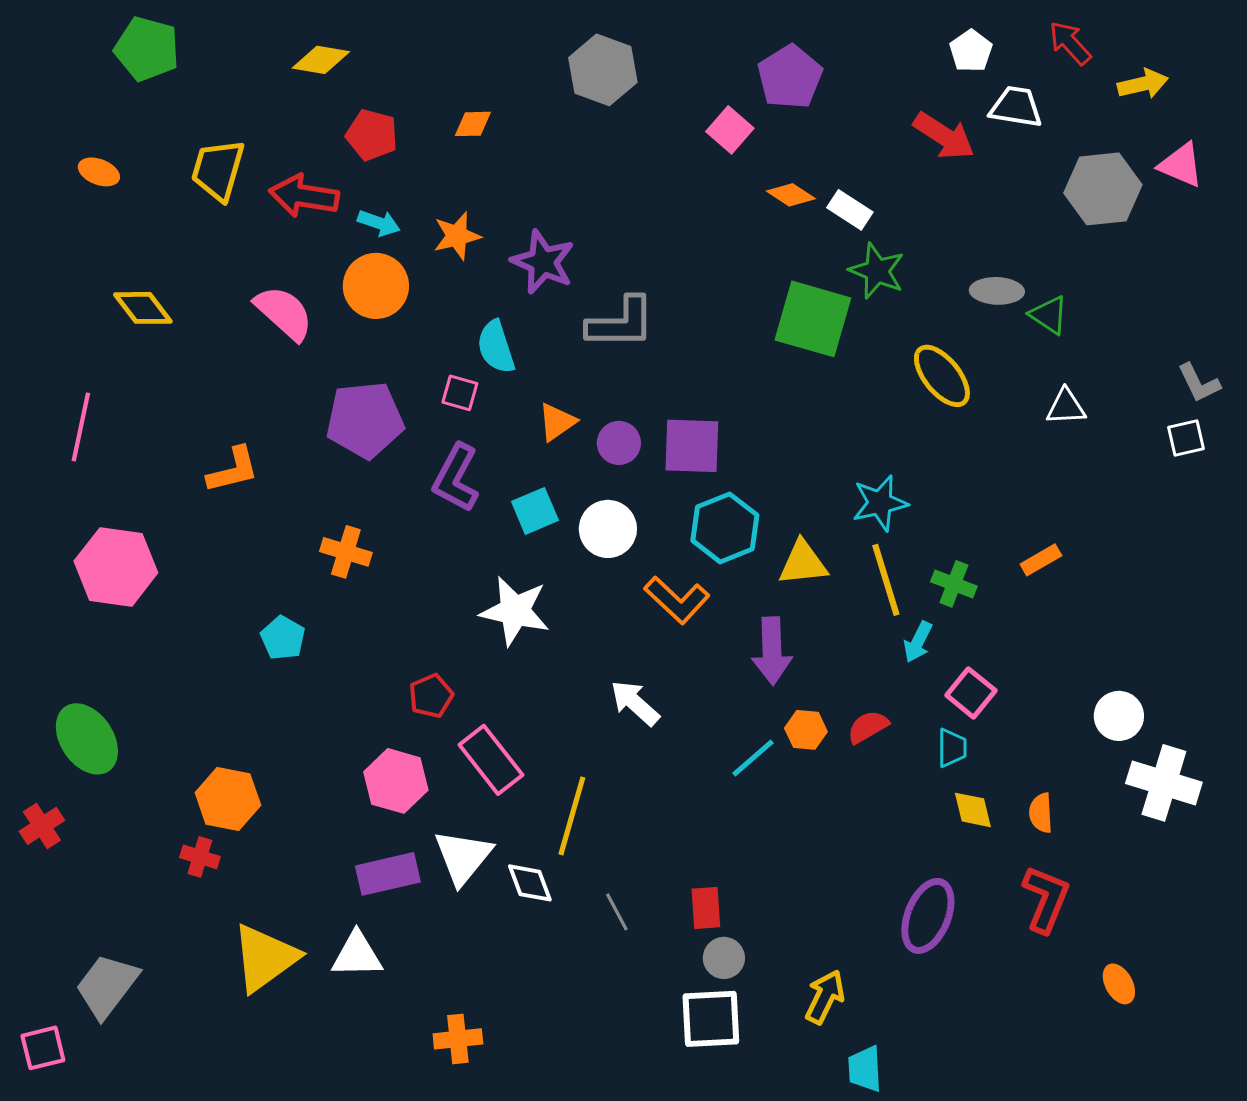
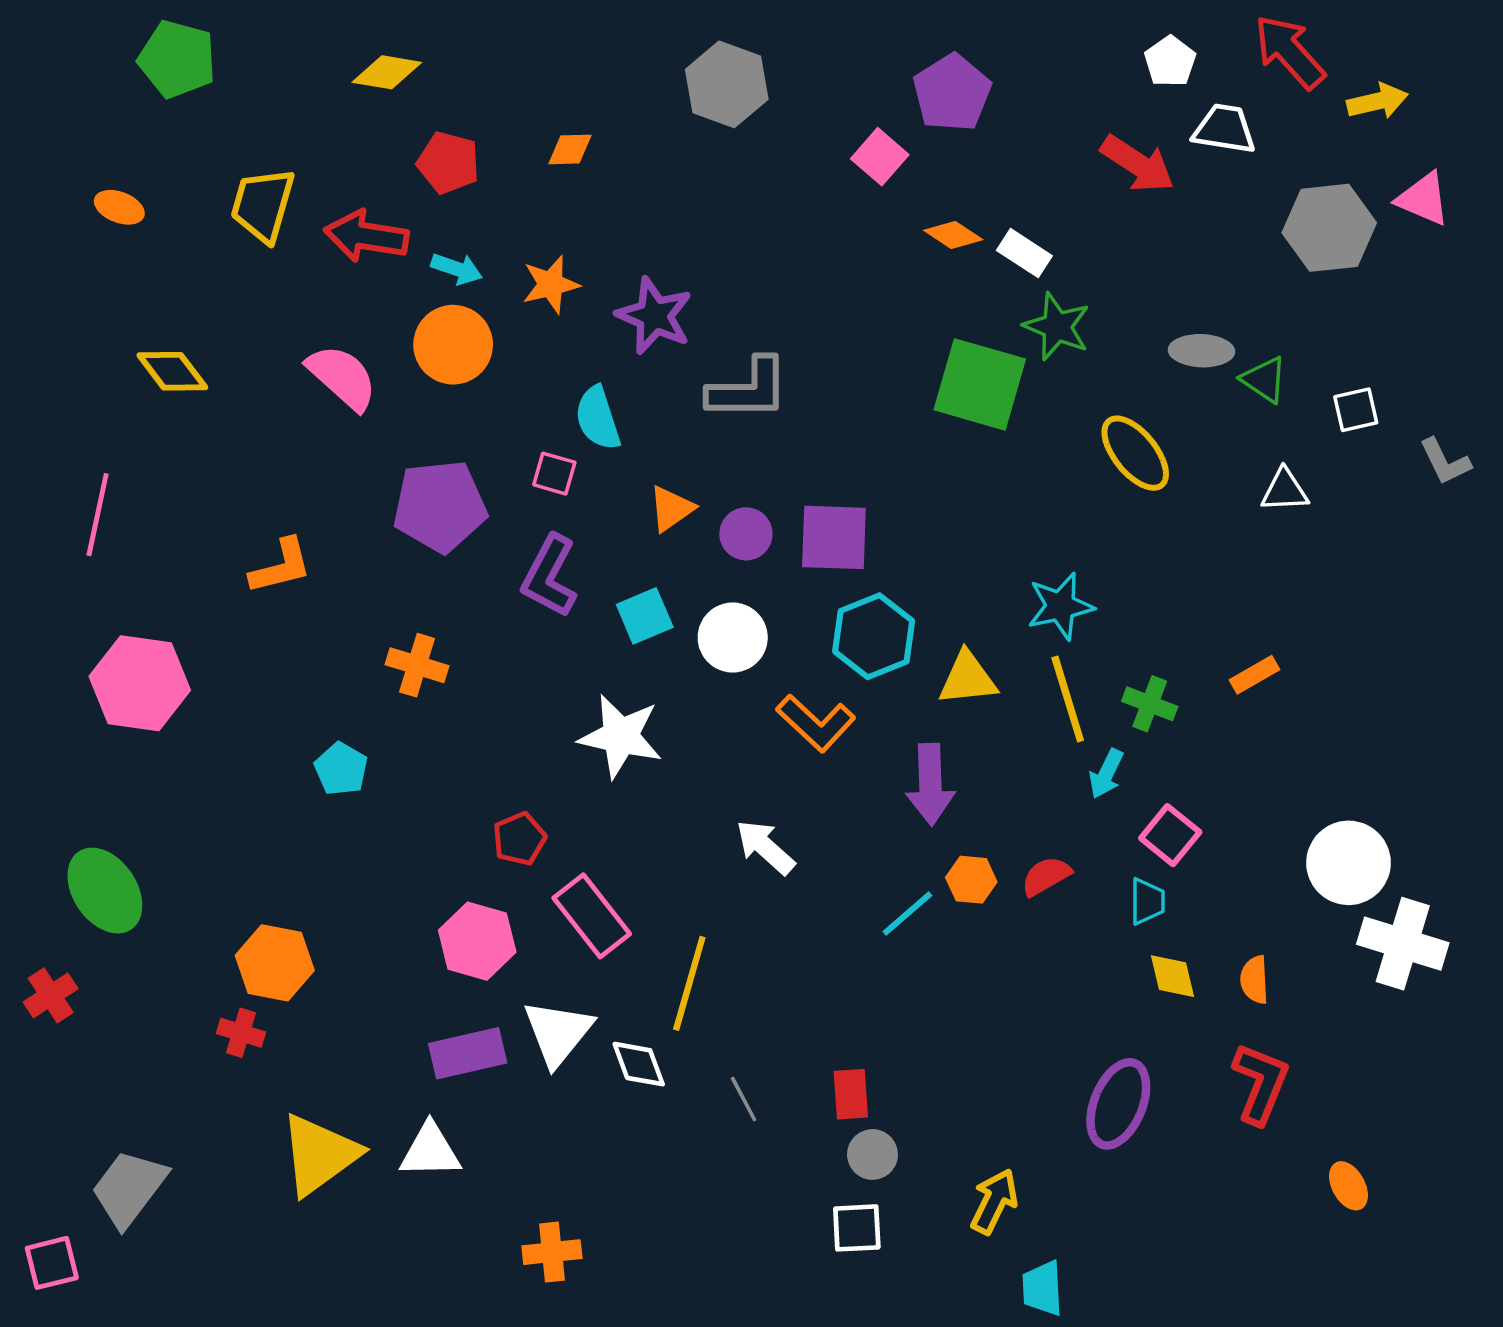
red arrow: (1070, 43) -> (1289, 52), size x1.4
white square: (1186, 438) -> (1356, 410), moved
white circle: (1119, 716) -> (1349, 863), size x1.4
white square: (711, 1019) -> (857, 1228), size x0.7

